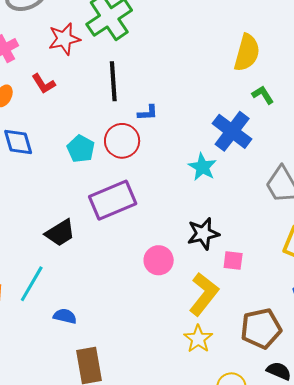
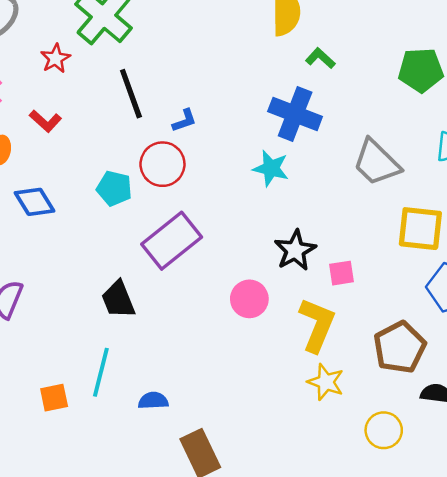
red star: (64, 39) -> (55, 58), size x0.7
black trapezoid: (60, 233) -> (118, 299), turned 116

